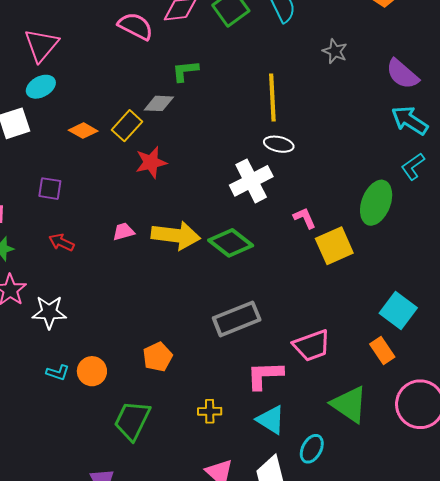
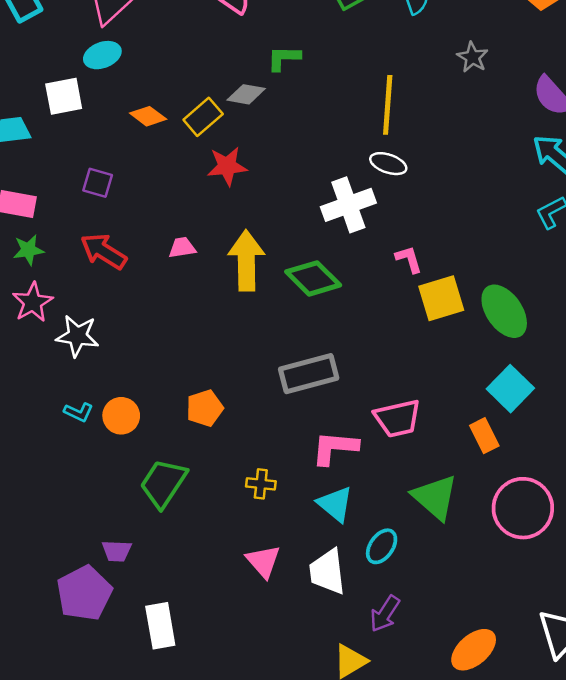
green ellipse: (376, 203) -> (504, 311), moved, turned -63
yellow arrow: (176, 235) -> (246, 261), turned -105
red arrow: (61, 242) -> (104, 251), size x1.5

